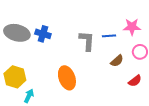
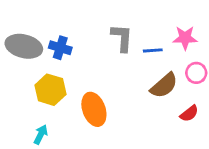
gray L-shape: (87, 41) -> (122, 38), moved
brown semicircle: (117, 61) -> (164, 86), size x1.5
yellow hexagon: (15, 77) -> (50, 90), moved

